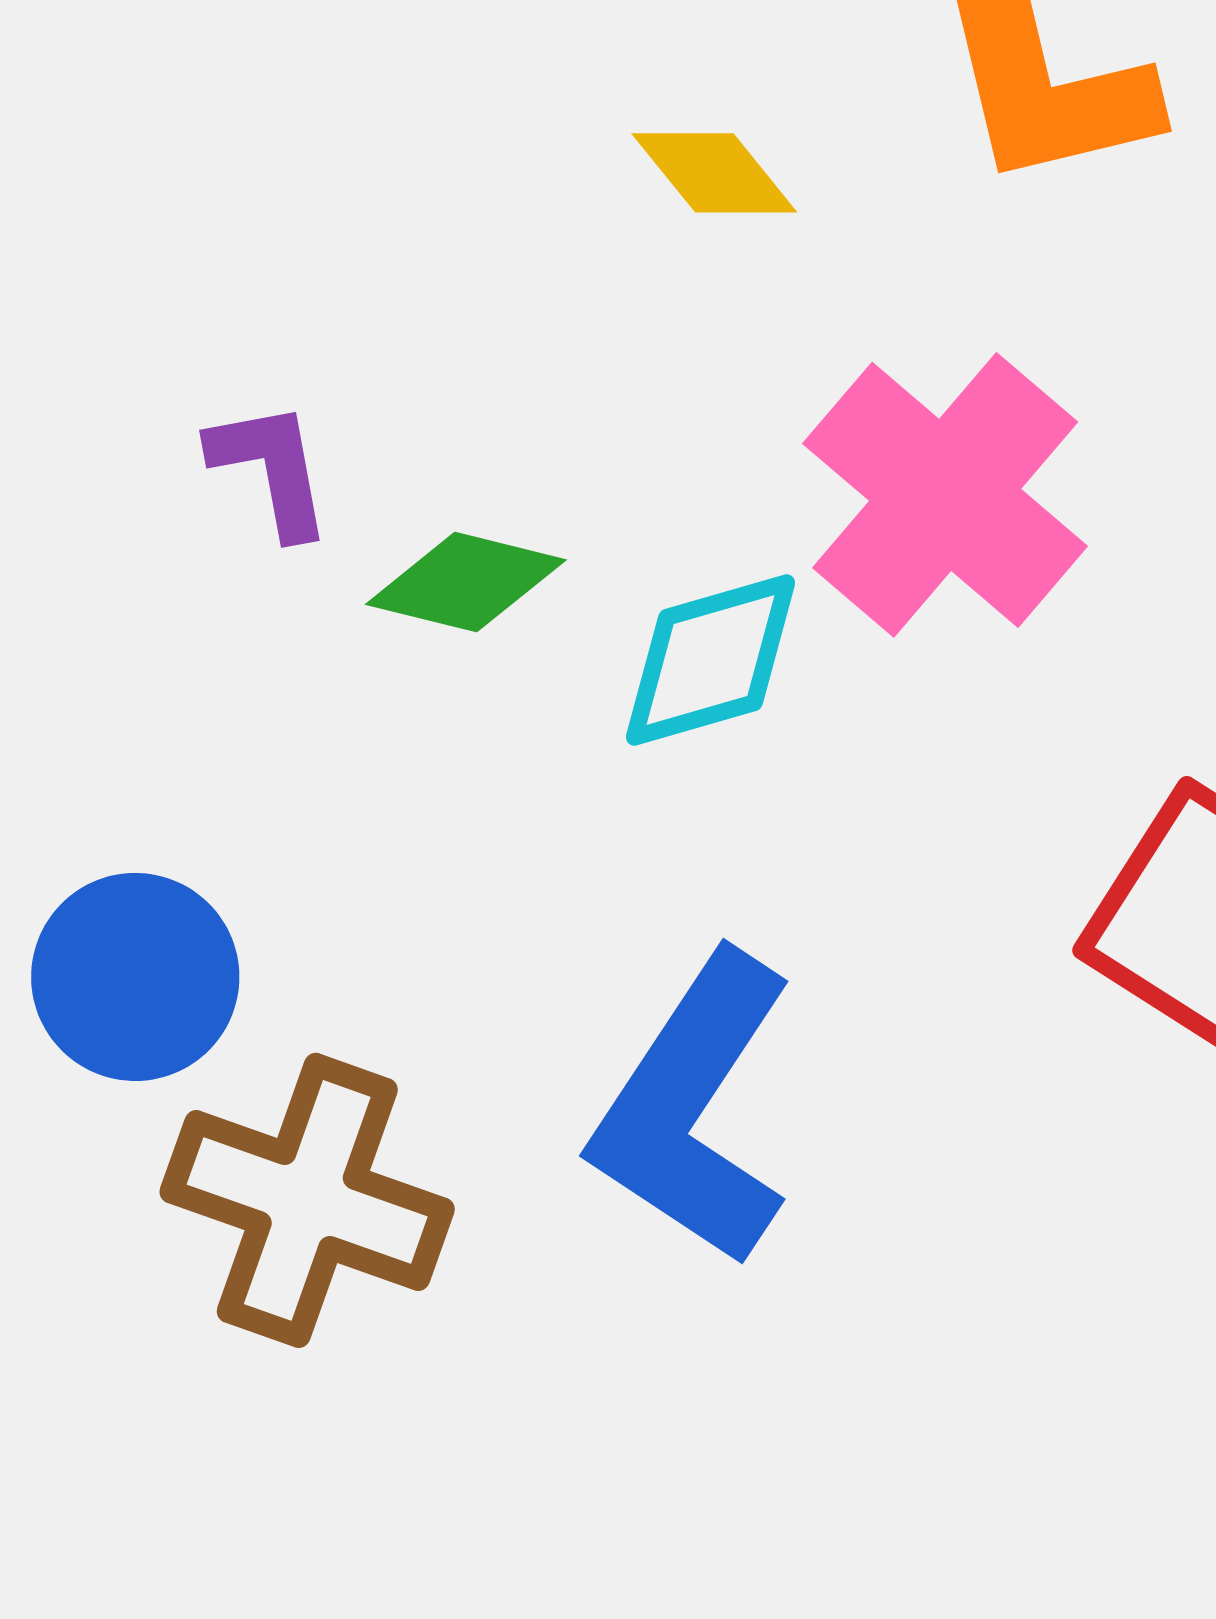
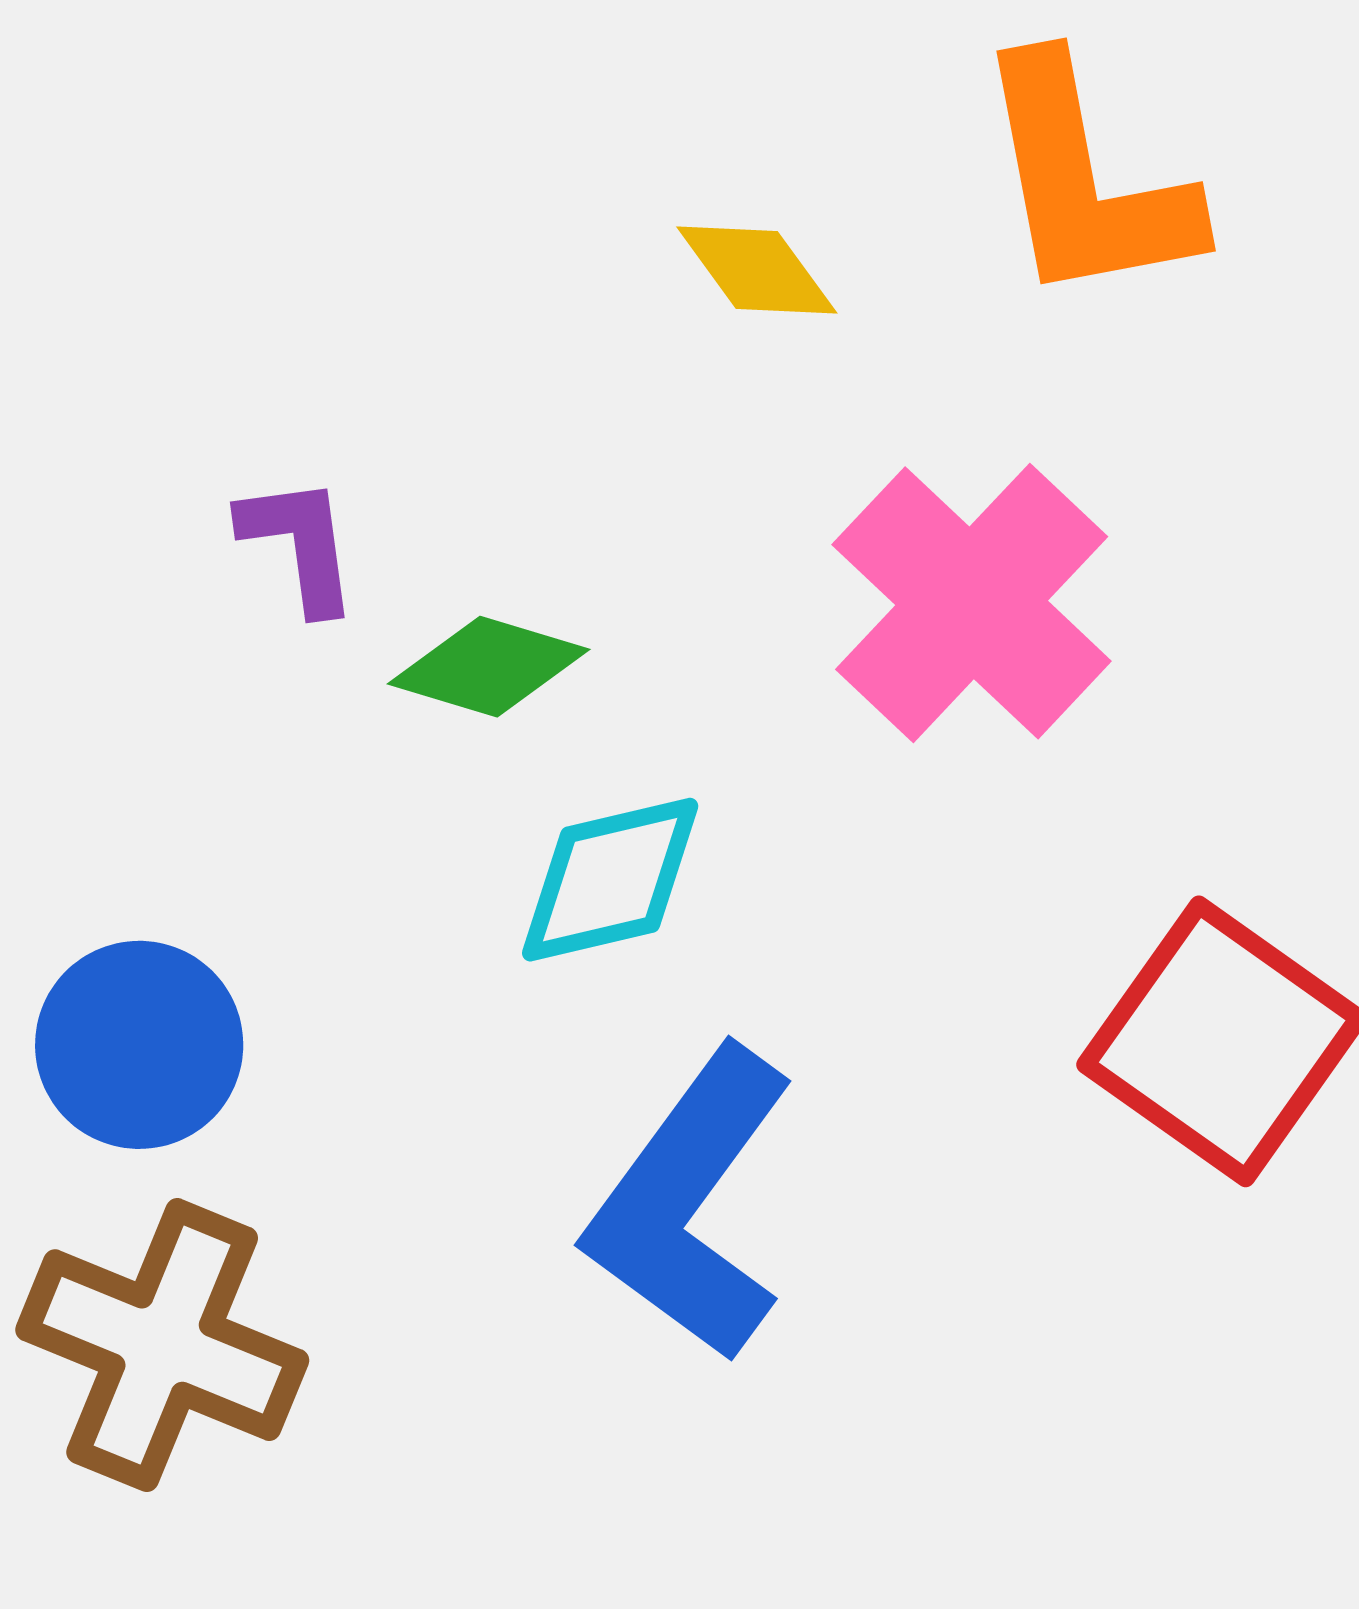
cyan diamond: (711, 660) -> (610, 880), moved
brown cross: (307, 1200) -> (162, 1345), moved

